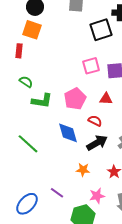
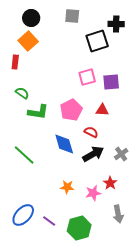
orange square: (32, 30) -> (28, 41), turned 30
orange star: (83, 170) -> (67, 187), moved
purple line: (57, 193) -> (49, 221), moved
pink star: (97, 196) -> (93, 193), moved

